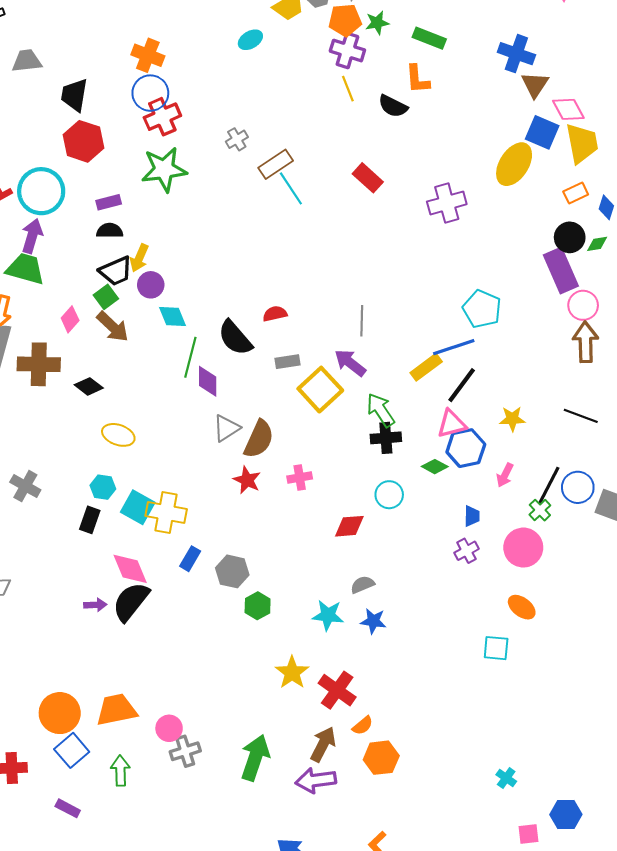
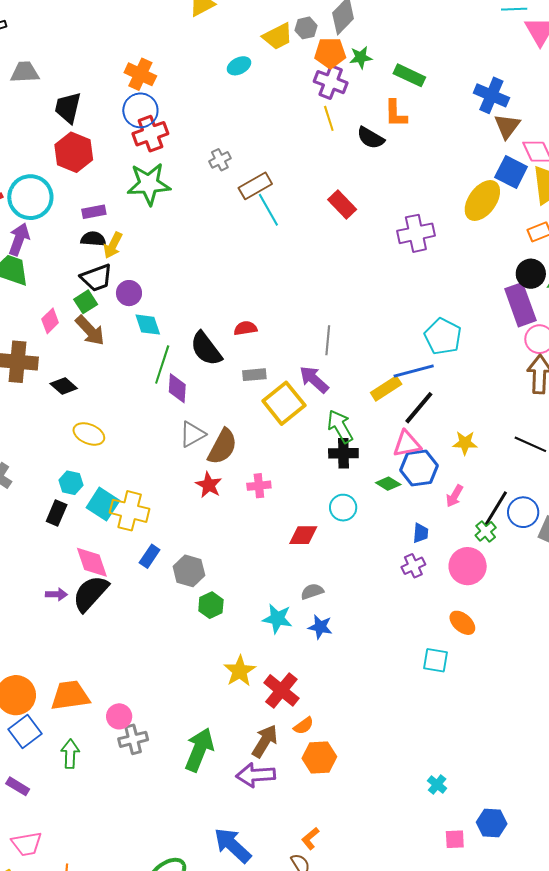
yellow arrow: (139, 258) -> (113, 245), moved

